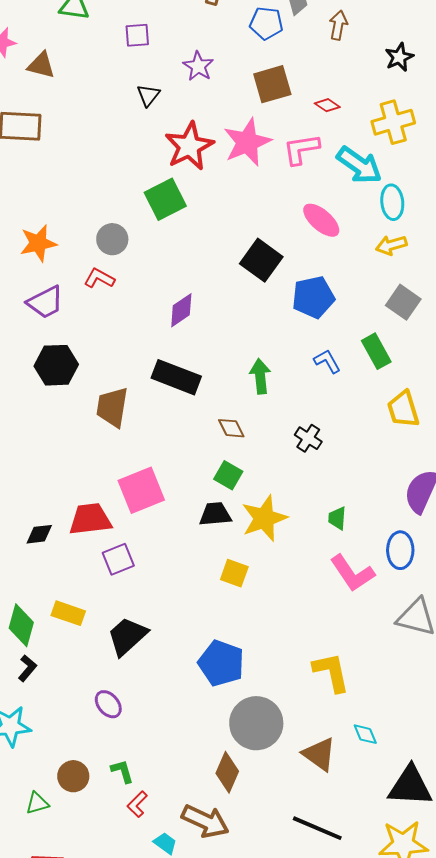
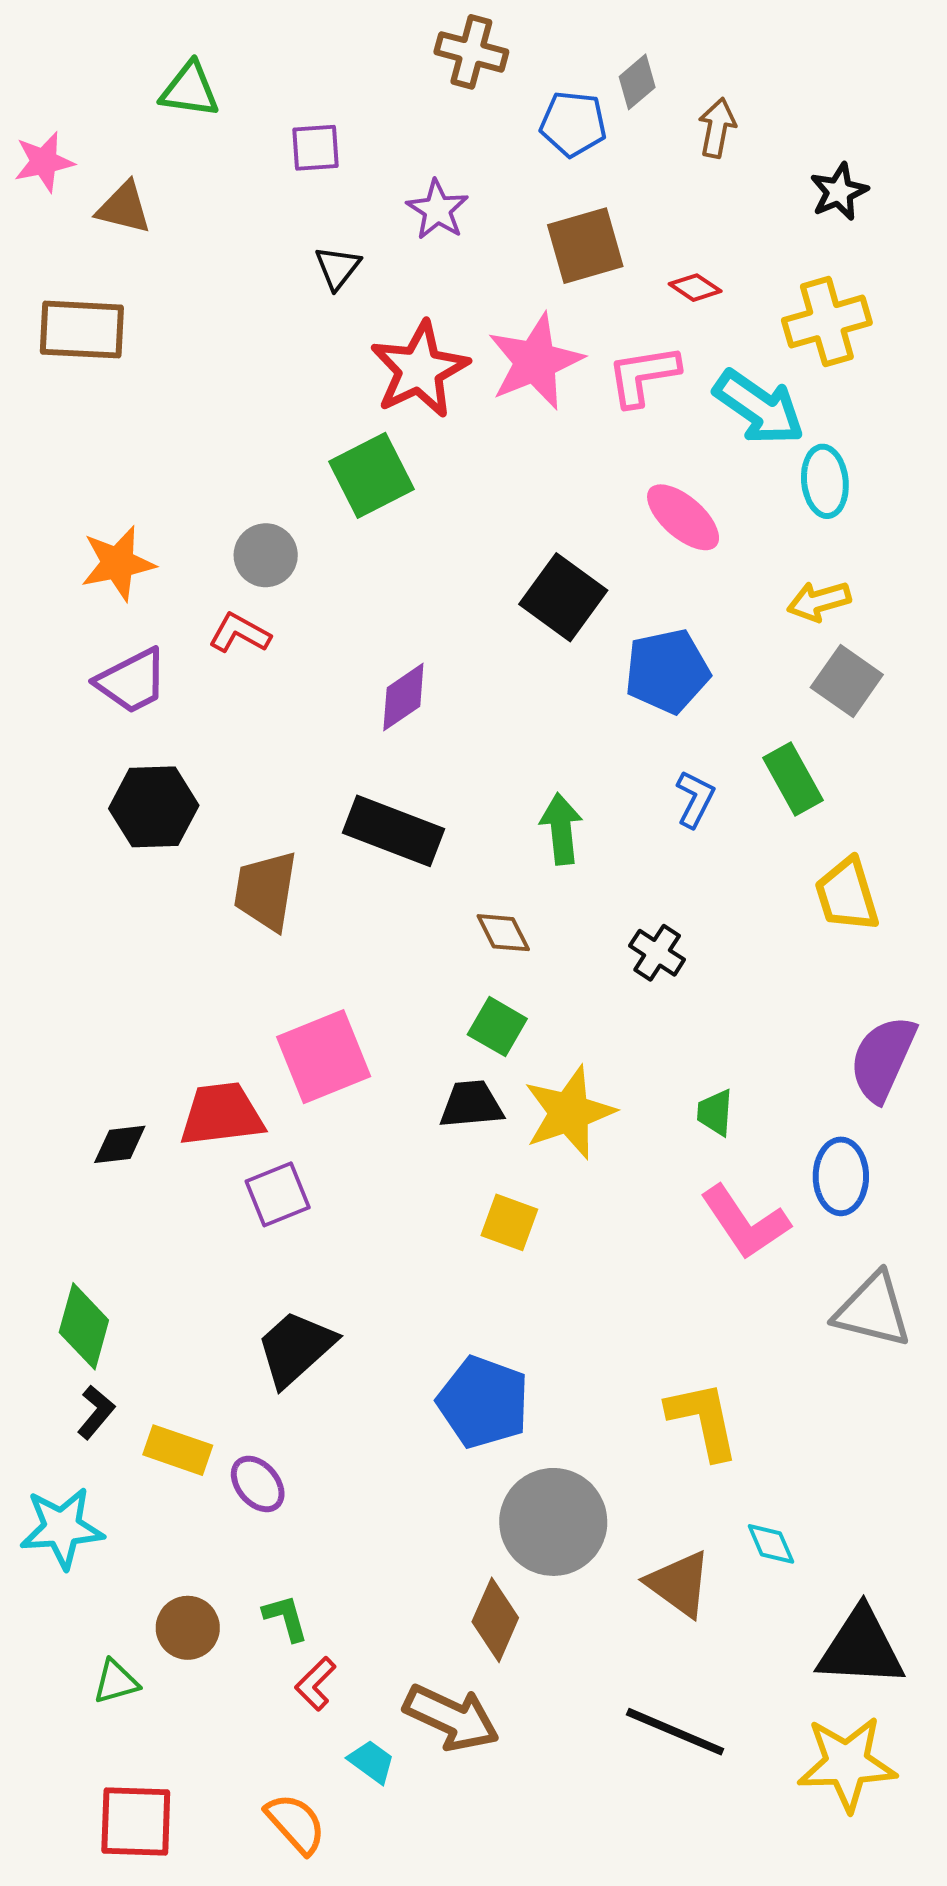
yellow arrow: (391, 245) -> (819, 601), moved
blue L-shape: (327, 361) -> (695, 799), turned 56
yellow rectangle: (68, 613) -> (178, 1450), moved

